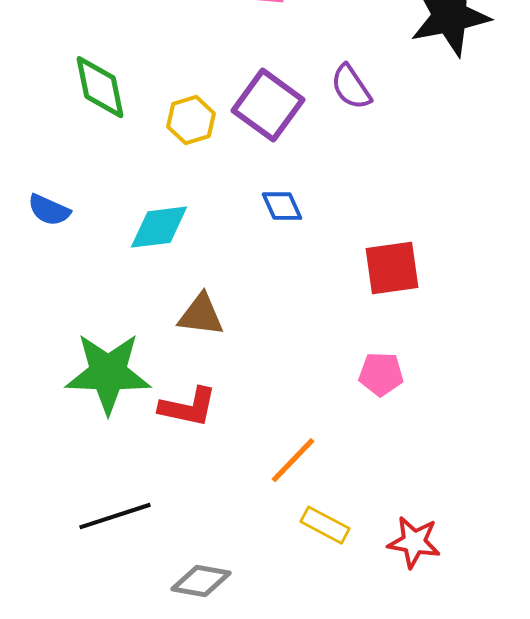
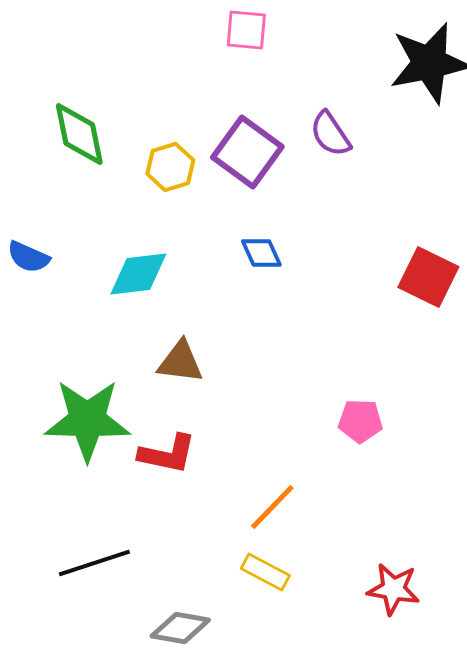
red square: (392, 268) -> (428, 277), moved, turned 34
yellow rectangle: (325, 525) -> (265, 572), moved

